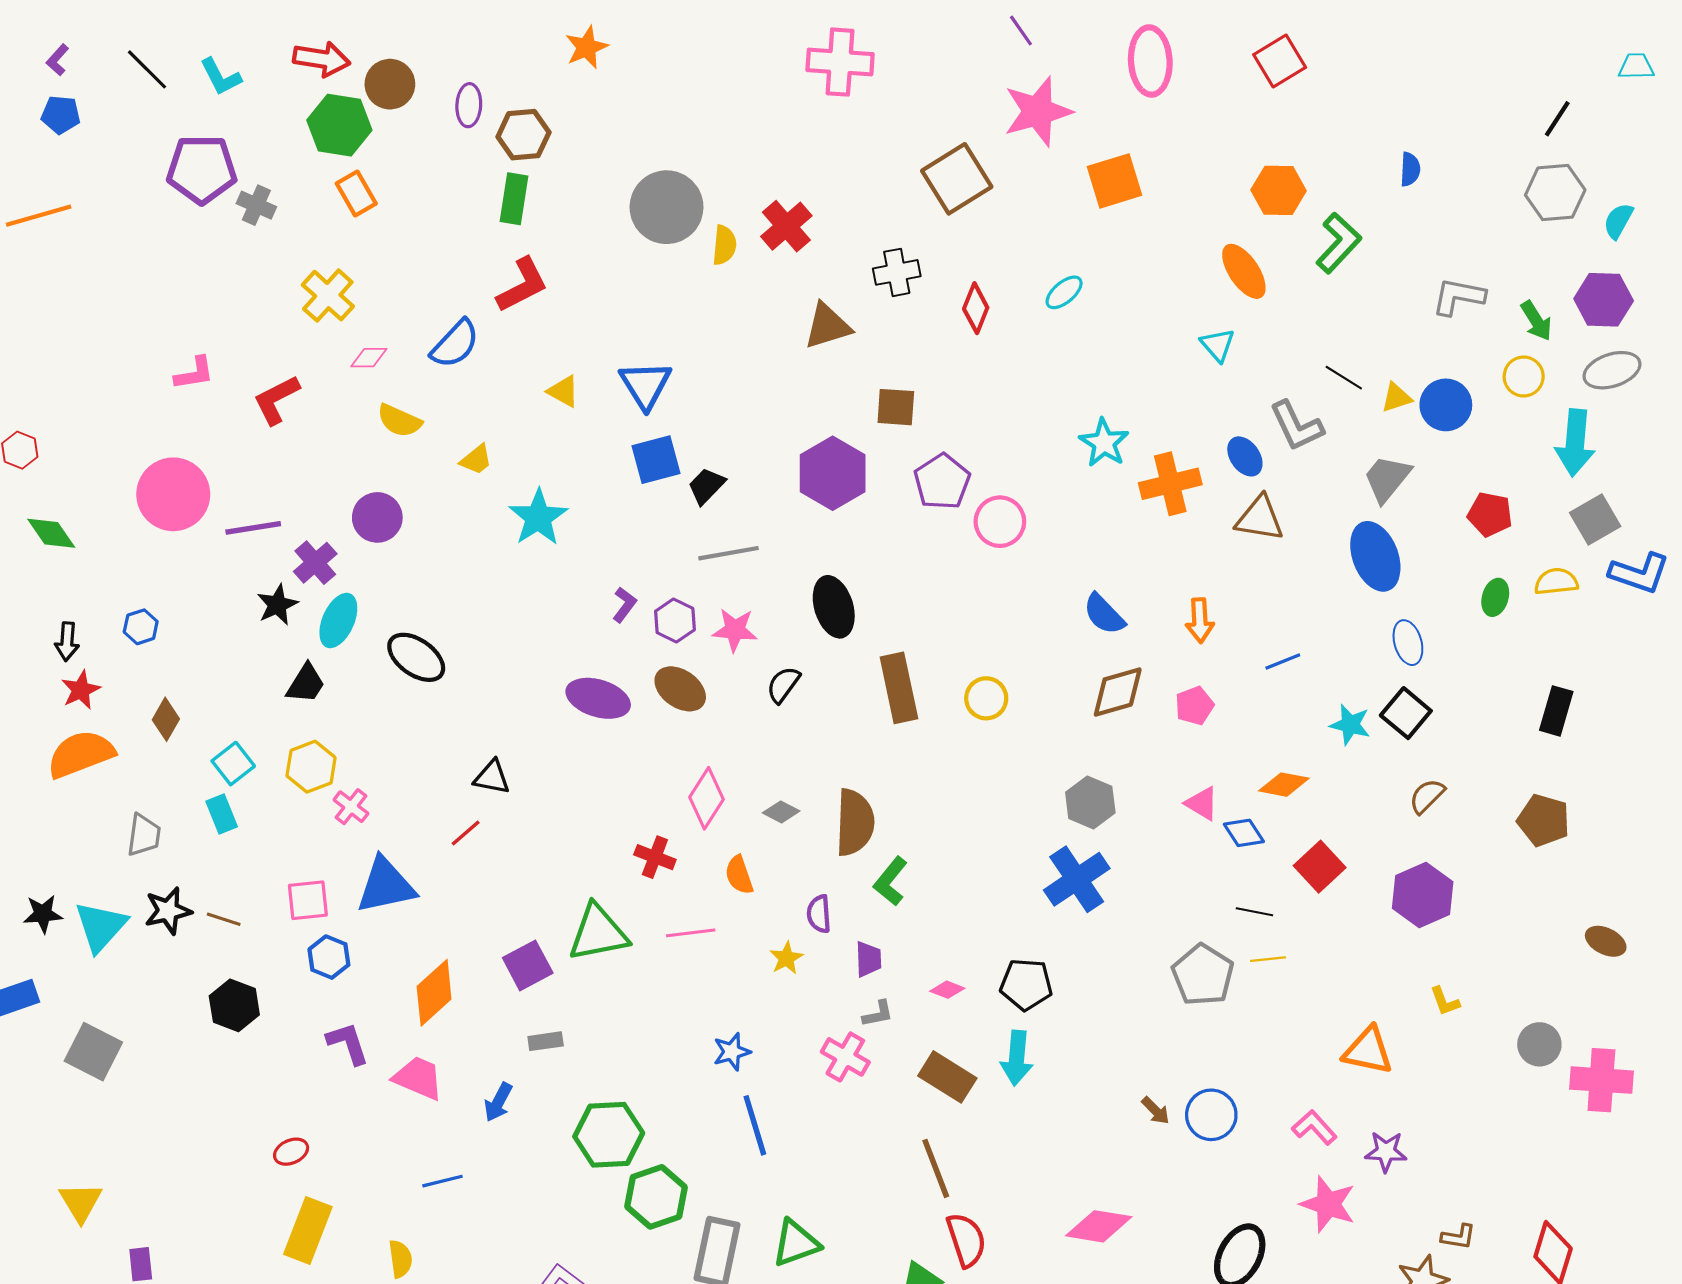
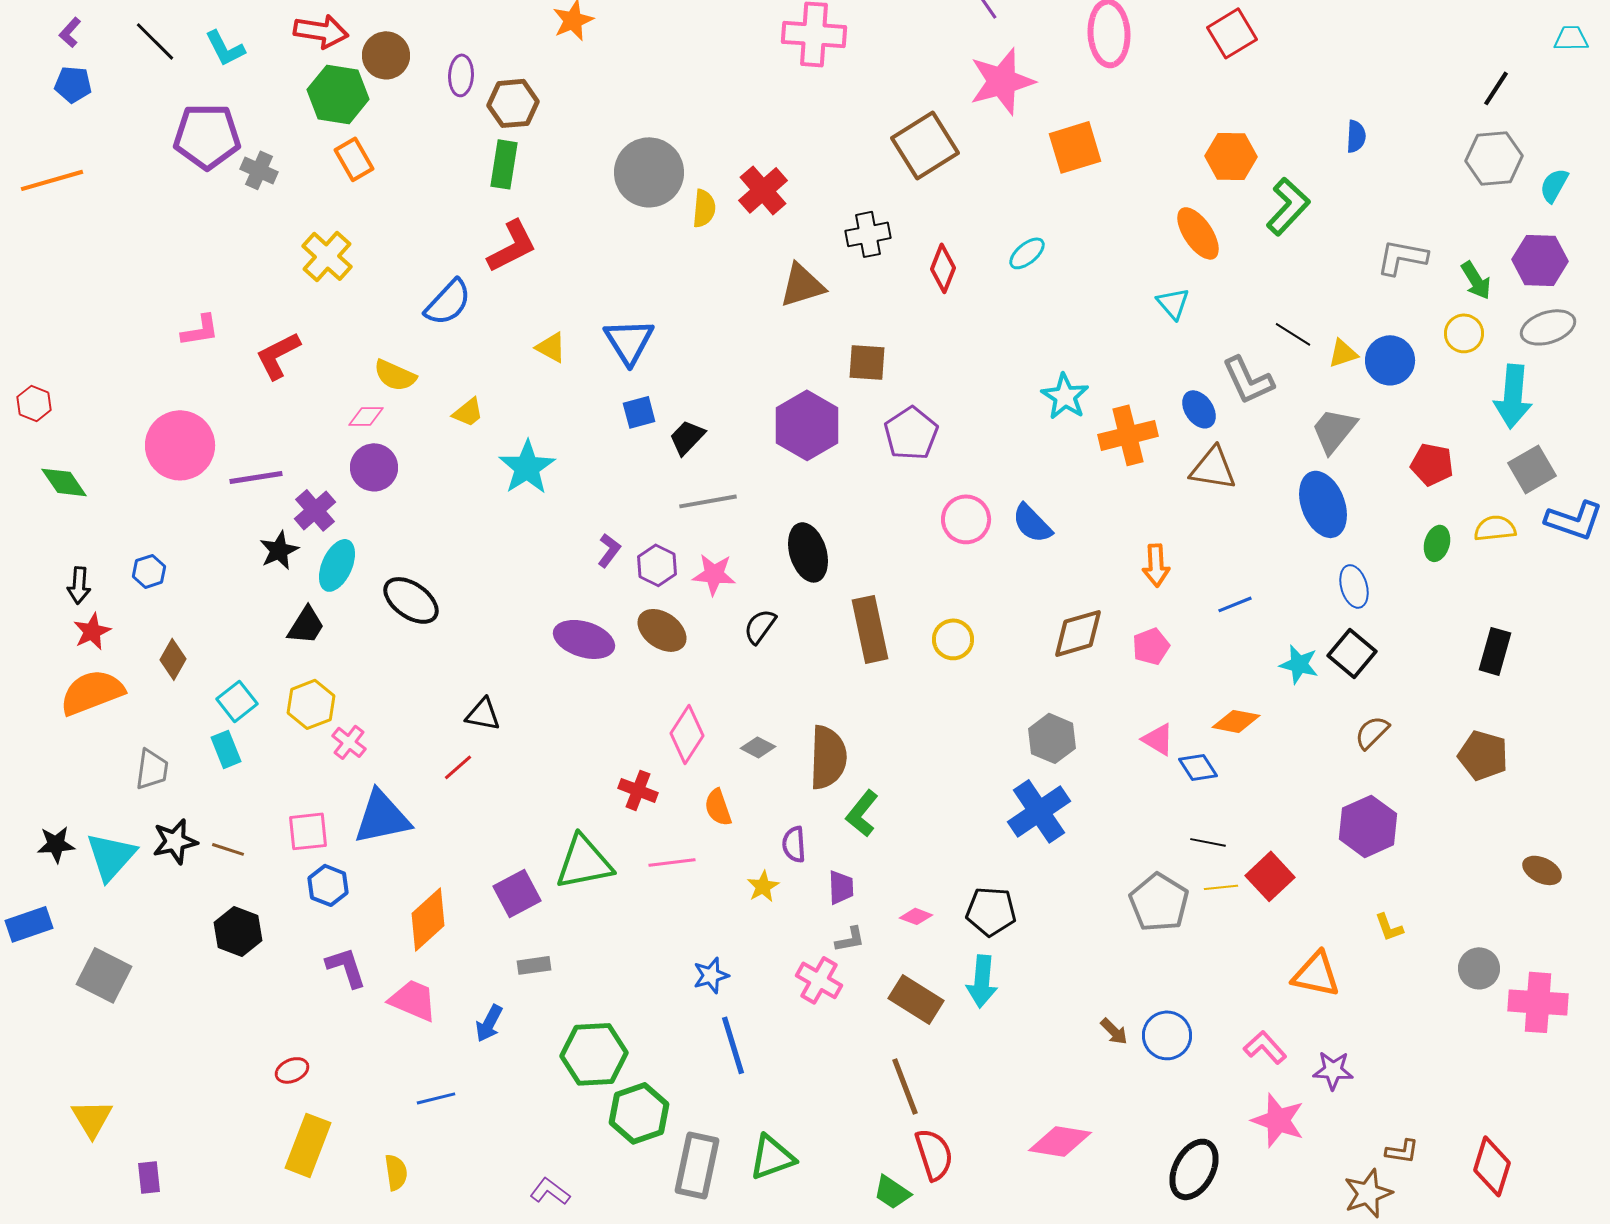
pink diamond: (369, 358) -> (366, 416), moved
blue square: (656, 460) -> (639, 412), size x0.7
pink circle: (1000, 522) -> (966, 519), moved
blue semicircle: (1104, 614) -> (1032, 523), moved
red square: (1320, 867) -> (1270, 876), moved

